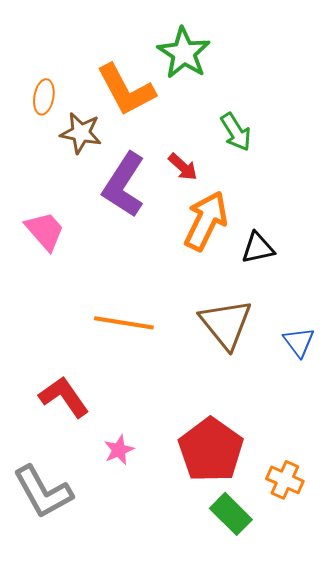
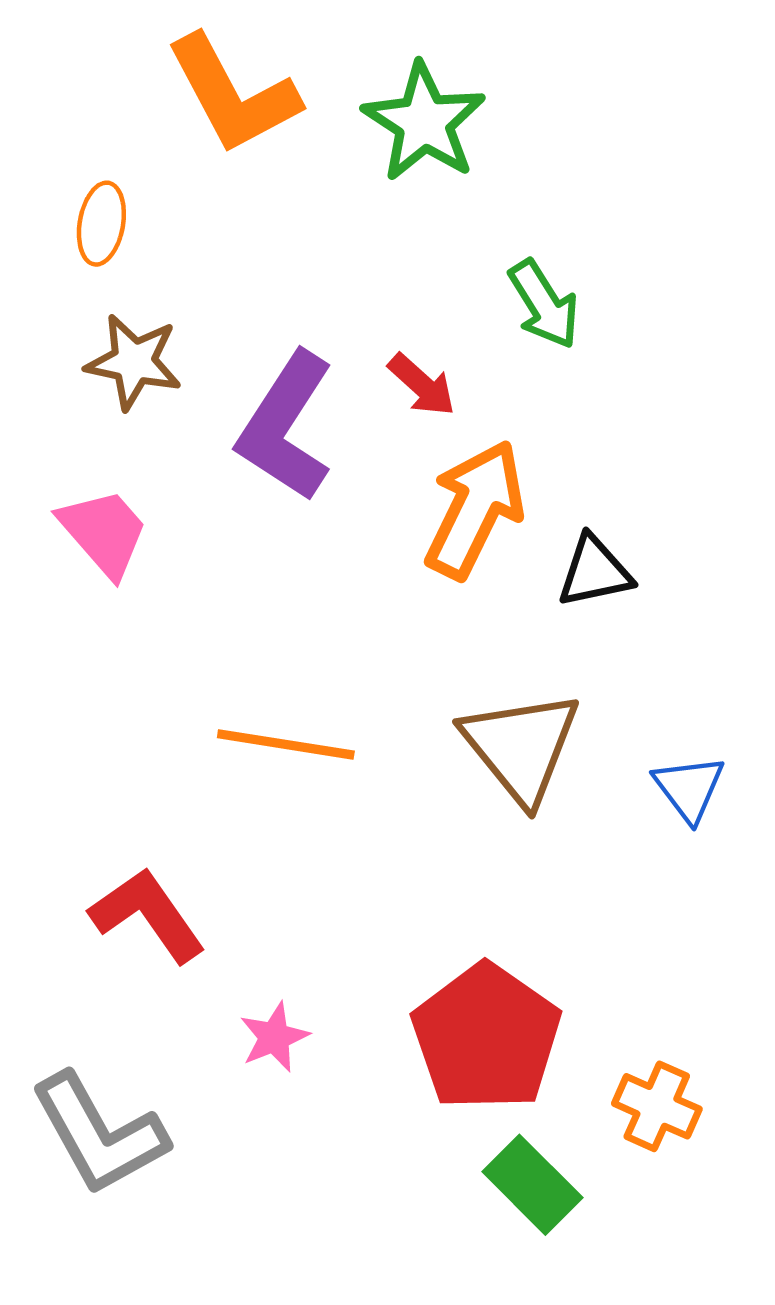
orange L-shape: (126, 90) -> (233, 95), moved
brown star: (81, 133) -> (134, 362), moved

